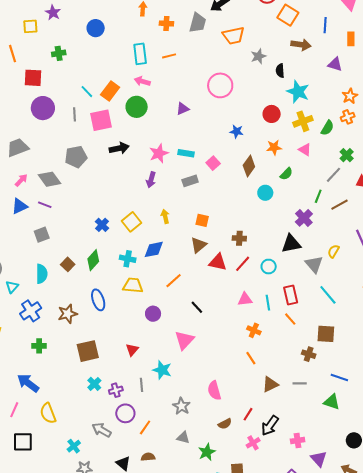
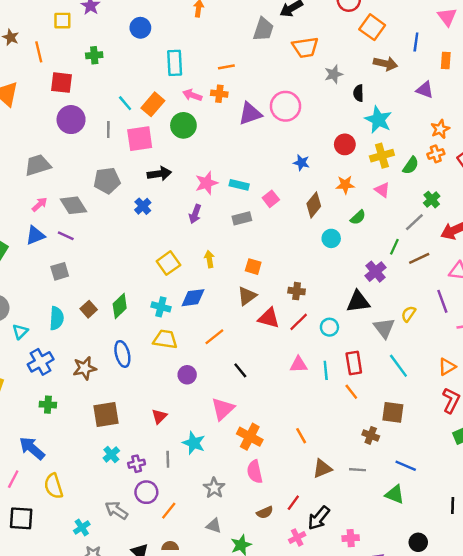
orange cross: (166, 23) -> (219, 94), moved
cyan rectangle: (140, 54) -> (175, 63), moved
purple triangle: (183, 109) -> (250, 114), moved, size x1.5
blue cross: (102, 225) -> (143, 206), moved
orange cross: (254, 330) -> (250, 437), moved, size x1.5

